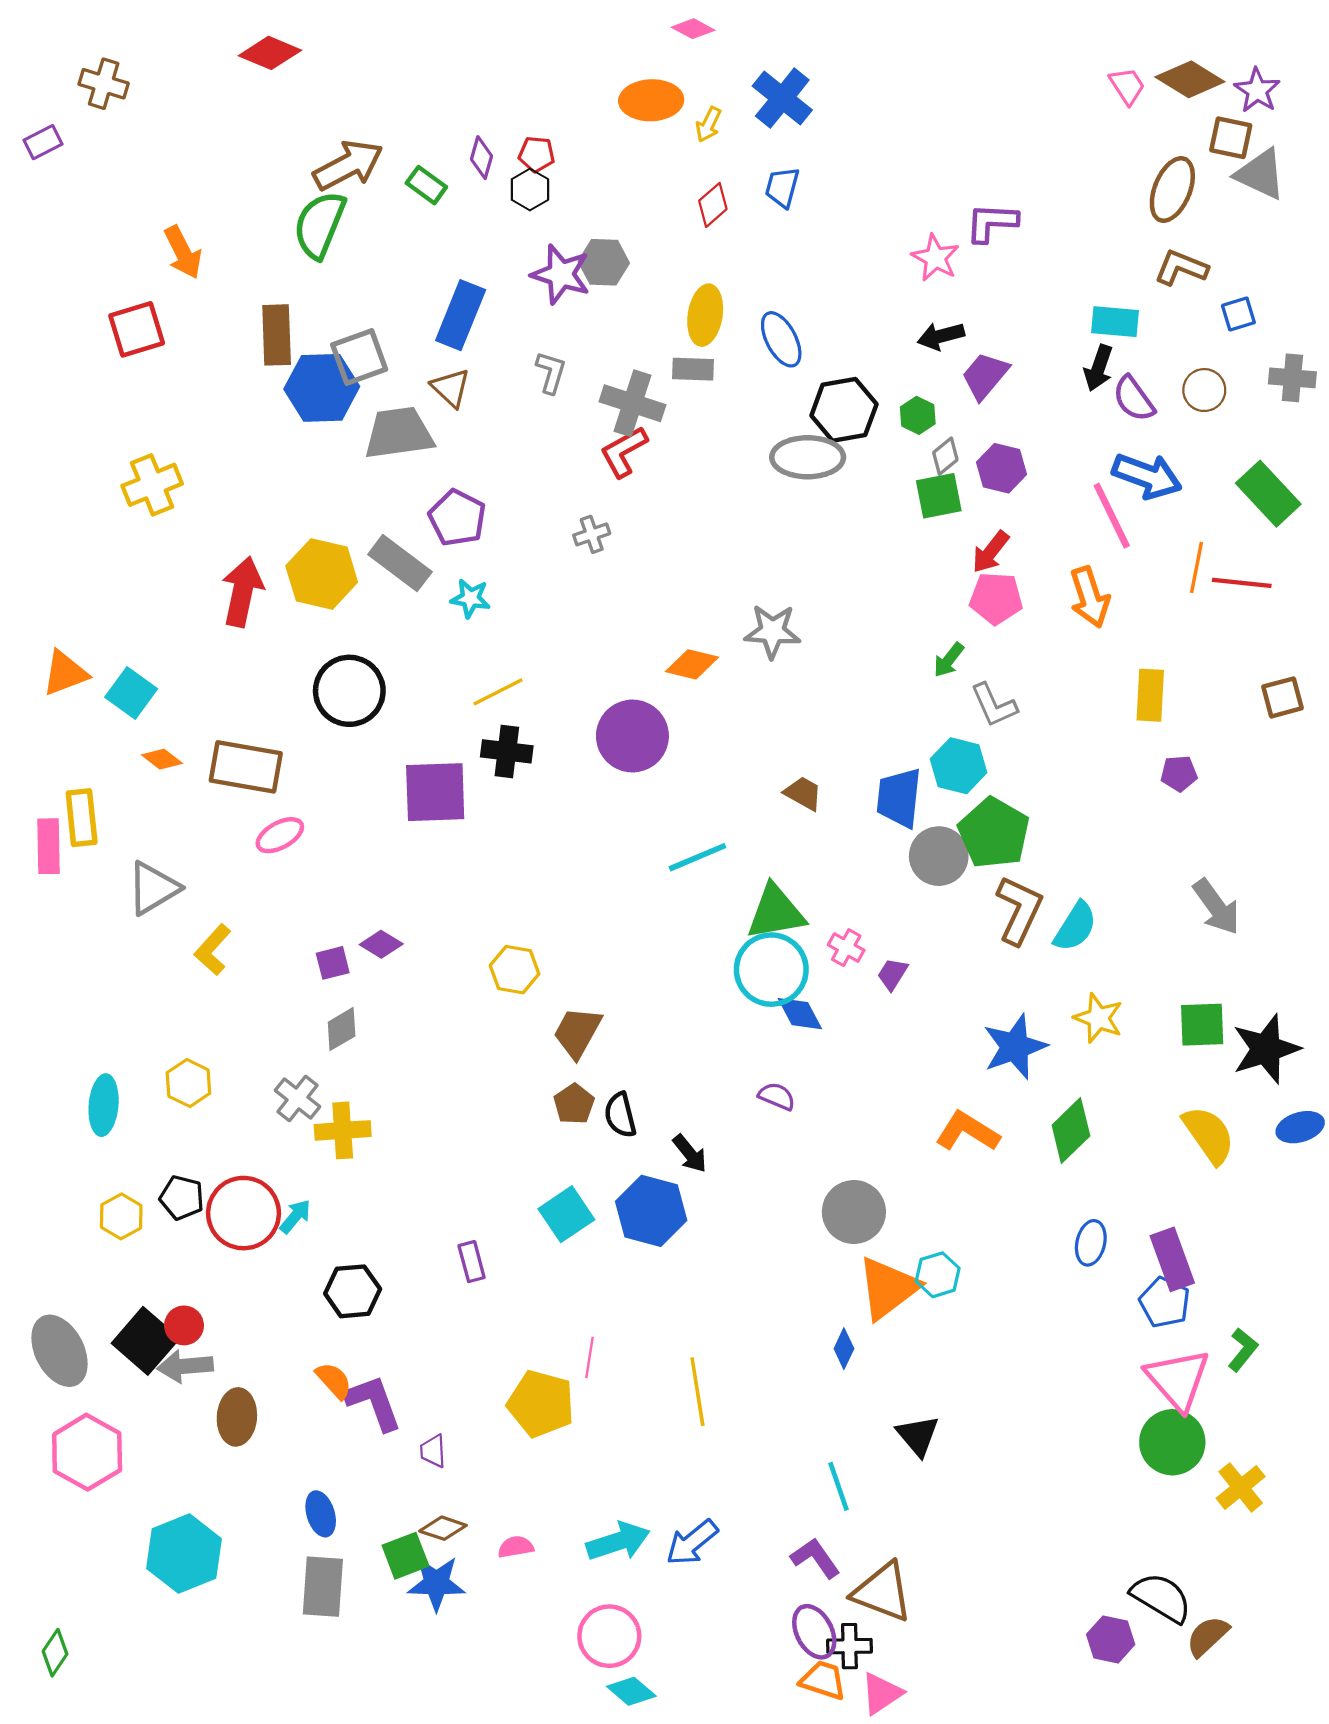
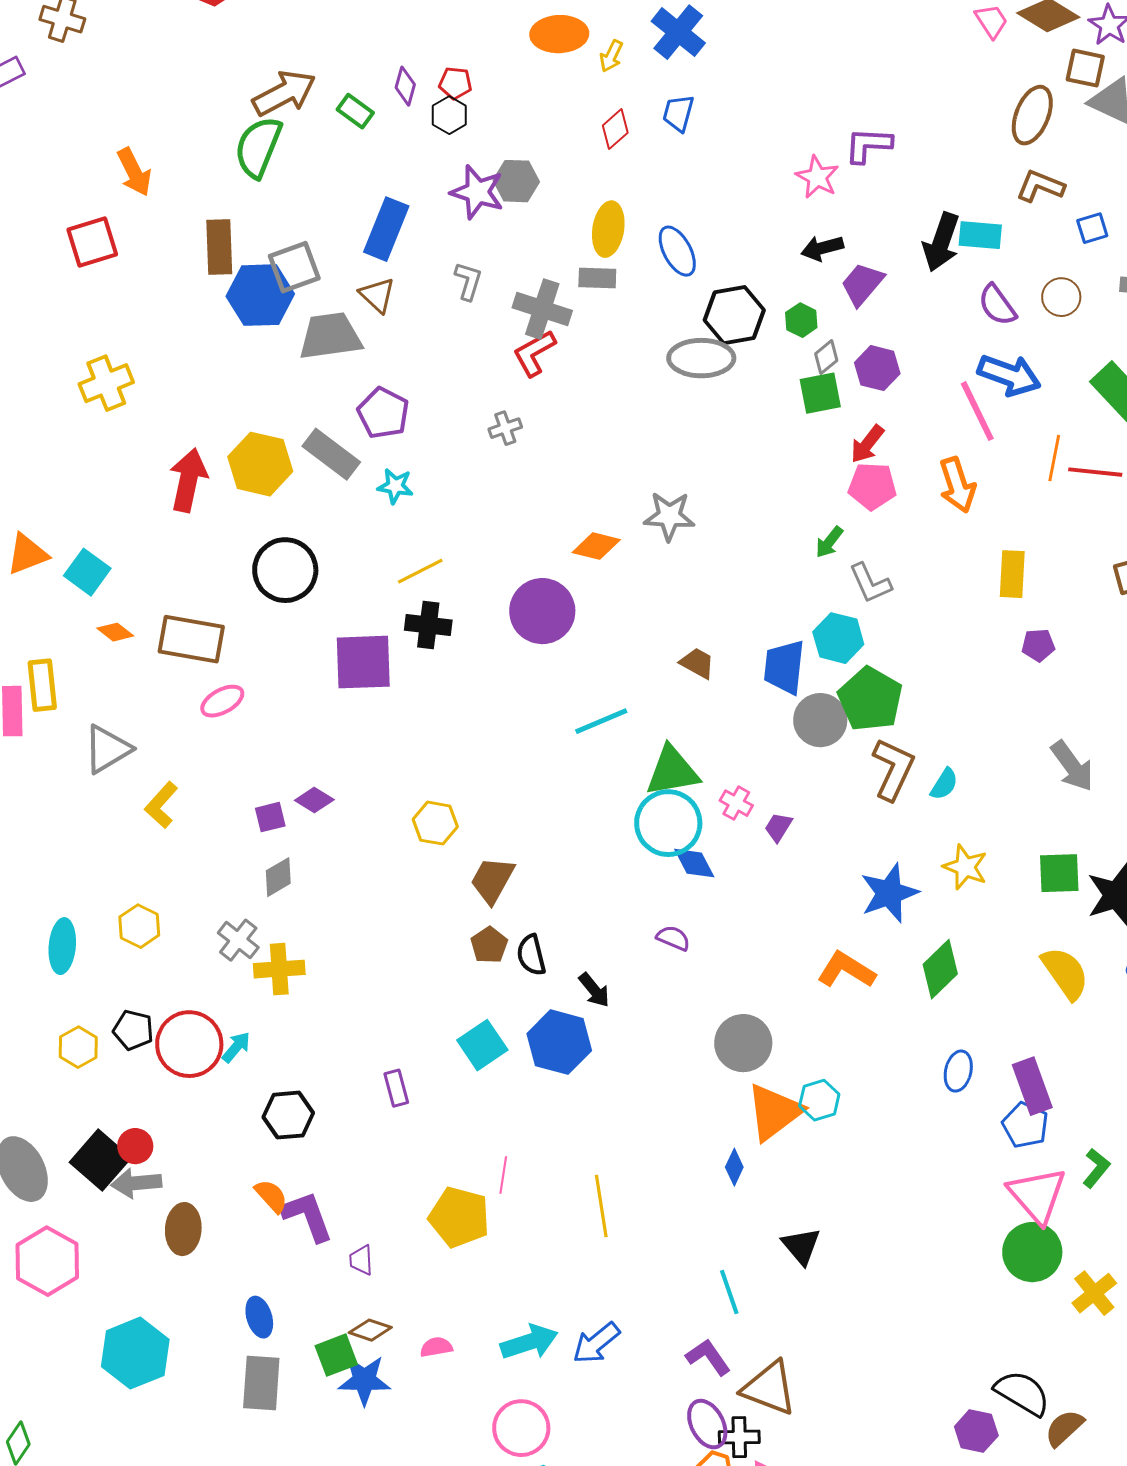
black arrow: (1098, 368) -> (941, 242), moved, size x1.4
cyan semicircle: (1075, 927) -> (944, 784), size x0.7

